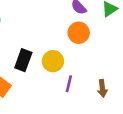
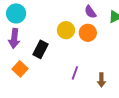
yellow circle: (53, 61) -> (66, 30), moved

